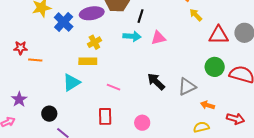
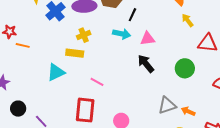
green circle: (215, 67) -> (185, 68), moved
black arrow: (156, 82) -> (146, 64), moved
gray triangle: (187, 87) -> (167, 105), moved
black circle: (49, 114) -> (18, 109), moved
red rectangle: (105, 116) -> (85, 110), size x1.4

